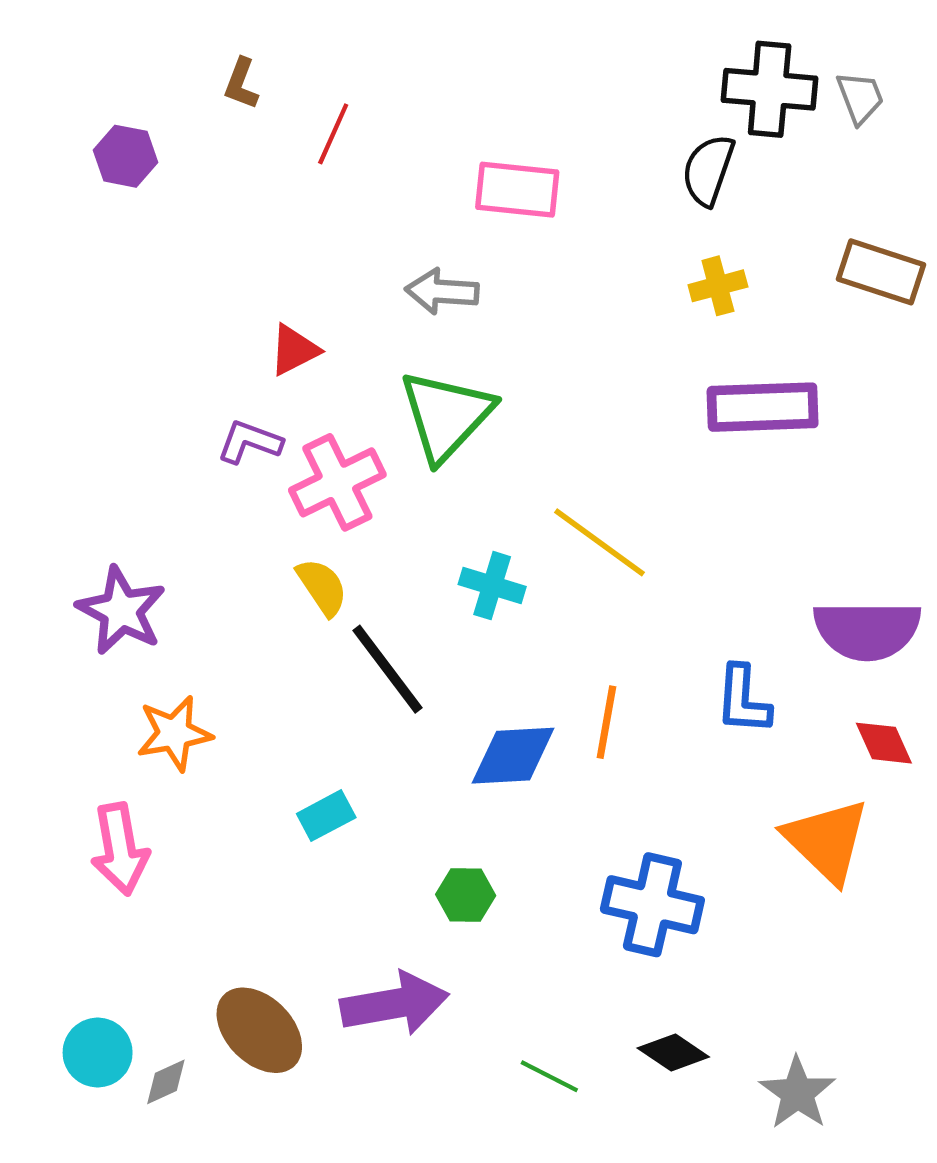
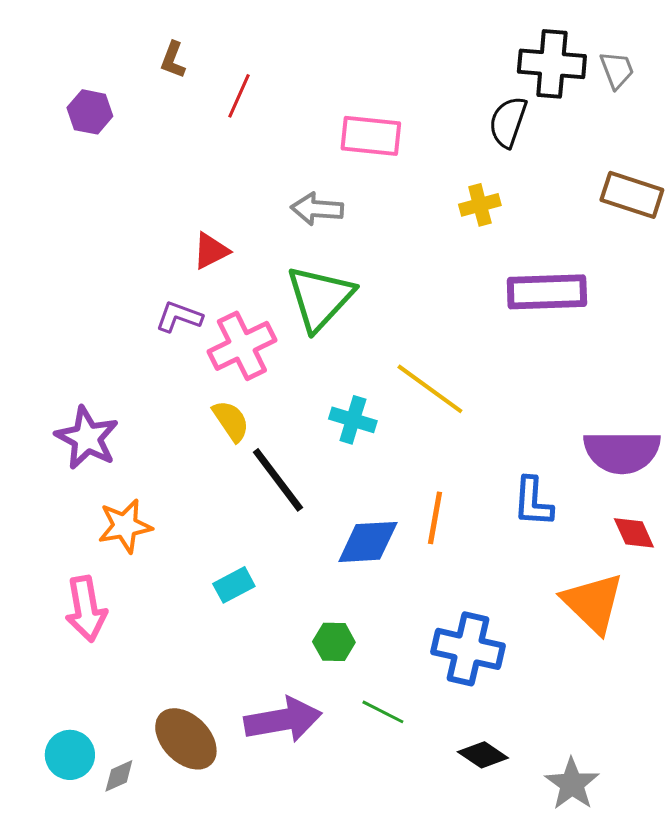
yellow cross: (718, 286) -> (480, 205), moved
green line: (549, 1076) -> (383, 712), moved

